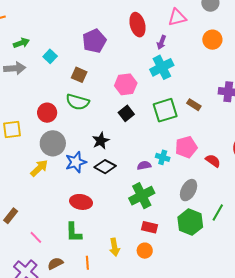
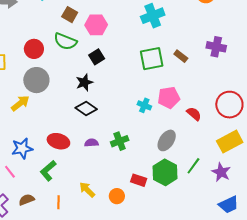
pink hexagon: (126, 84) -> (96, 25), moved
black square: (126, 113) -> (97, 57), moved
blue star: (76, 162) -> (22, 148), moved
purple semicircle: (144, 165) -> (91, 143), moved
green cross: (142, 196) -> (120, 141), size x0.7
red rectangle: (149, 227) -> (139, 180), moved
green L-shape: (74, 232) -> (48, 171), turned 45
yellow arrow: (114, 247) -> (87, 190), turned 138

